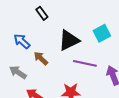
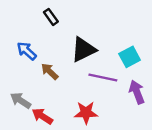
cyan square: (102, 33) -> (130, 57), moved
gray arrow: (18, 72) -> (21, 101), moved

